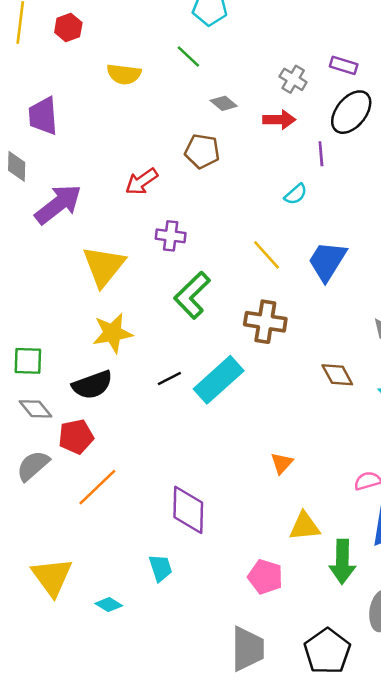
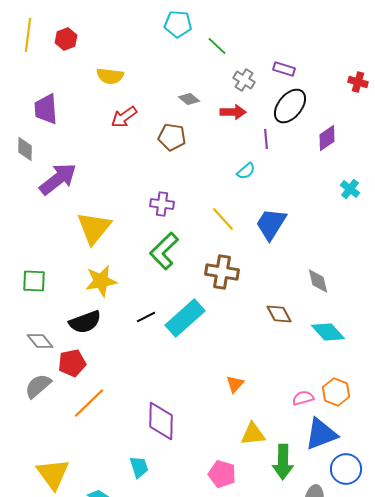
green line: (188, 57) -> (217, 46), moved
red arrow: (142, 182) -> (124, 117), moved
purple cross: (171, 236) -> (162, 204), moved
green square: (28, 361) -> (34, 281), moved

